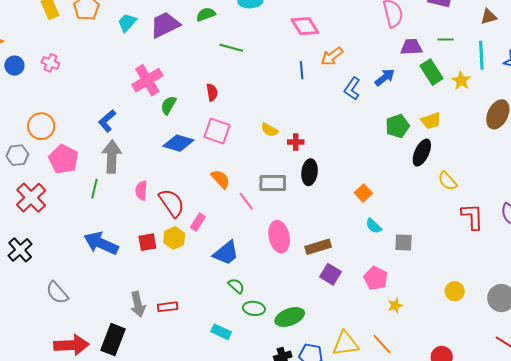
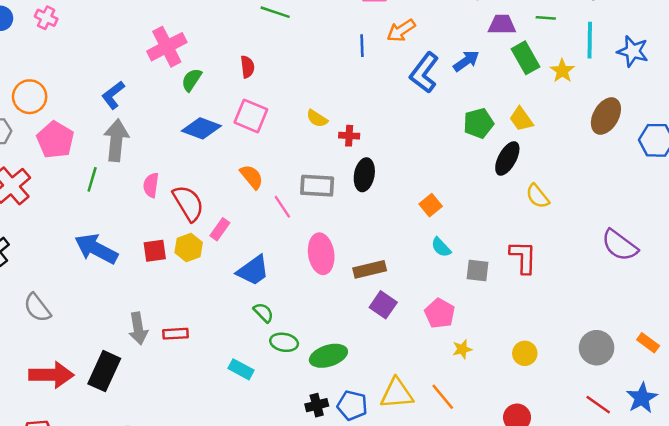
blue L-shape: (352, 89) -> (424, 73), size x1.4
yellow trapezoid: (431, 121) -> (521, 119), turned 70
red L-shape: (472, 217) -> (523, 257), moved
yellow circle: (455, 291) -> (525, 353), moved

